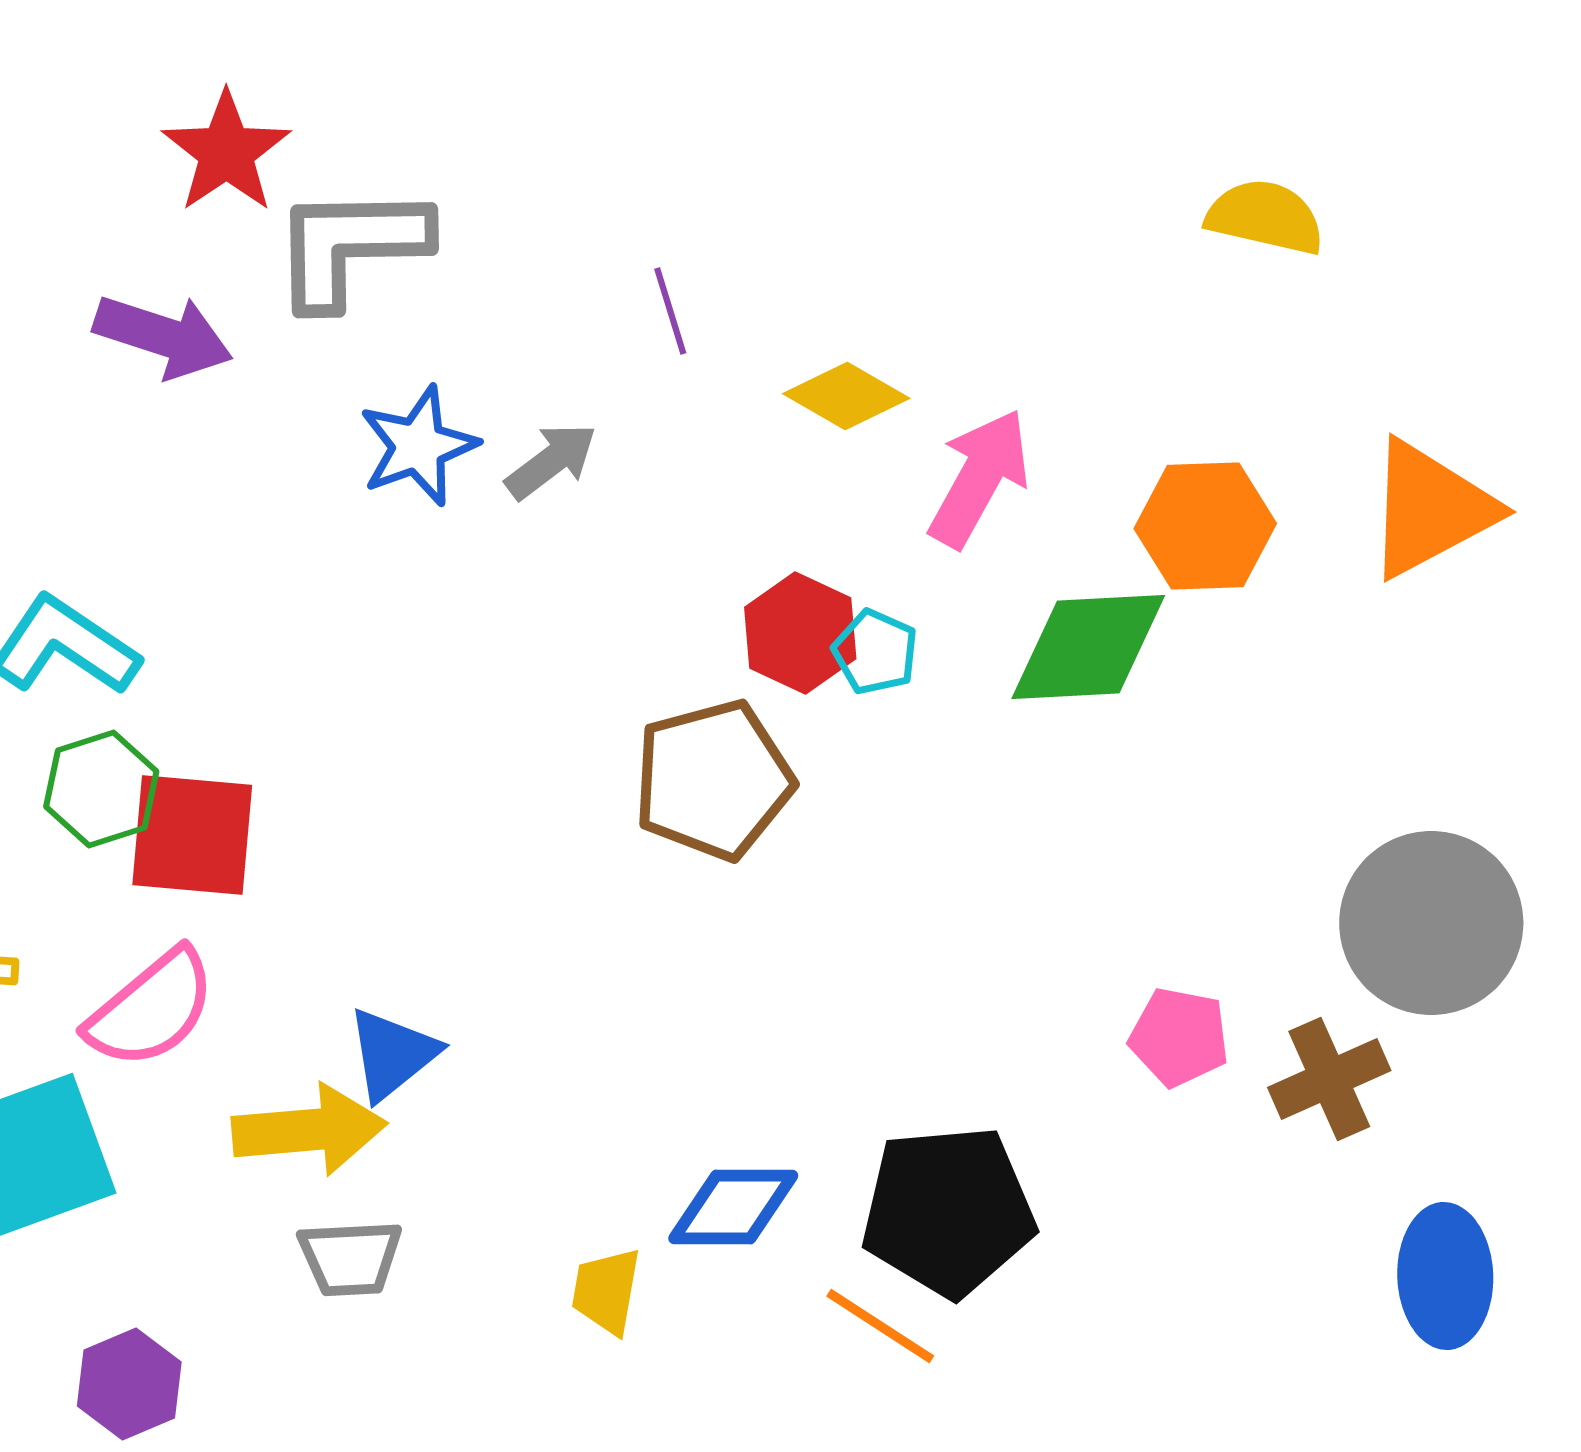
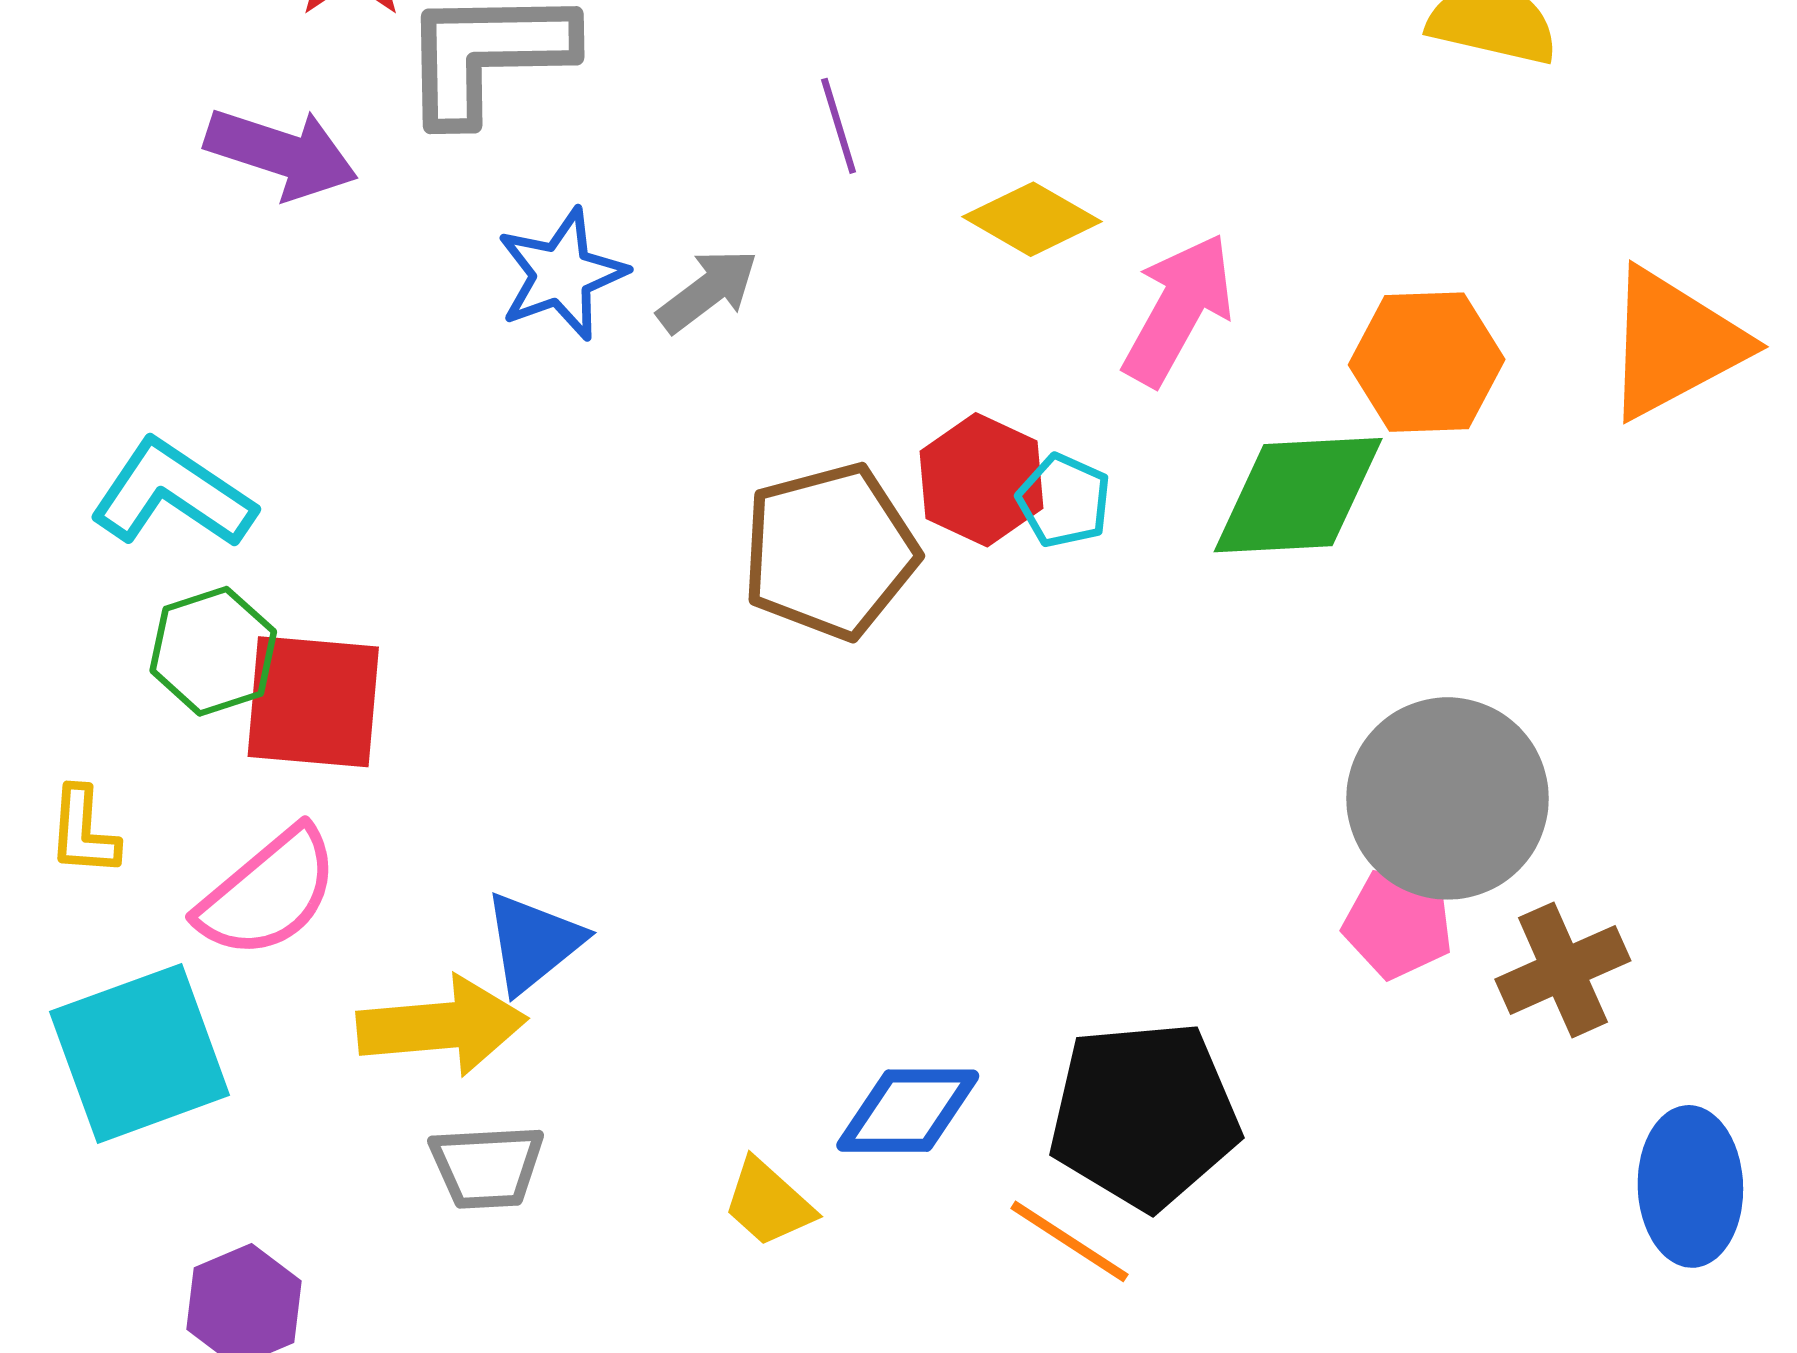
brown pentagon: (713, 780) -> (830, 551), moved
gray circle: (1431, 923) -> (1448, 798), moved
yellow trapezoid: (606, 1291) -> (768, 1203), turned -58

